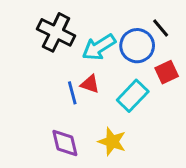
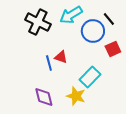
cyan arrow: (99, 47) -> (71, 15), moved
cyan rectangle: (133, 96) -> (90, 77), moved

